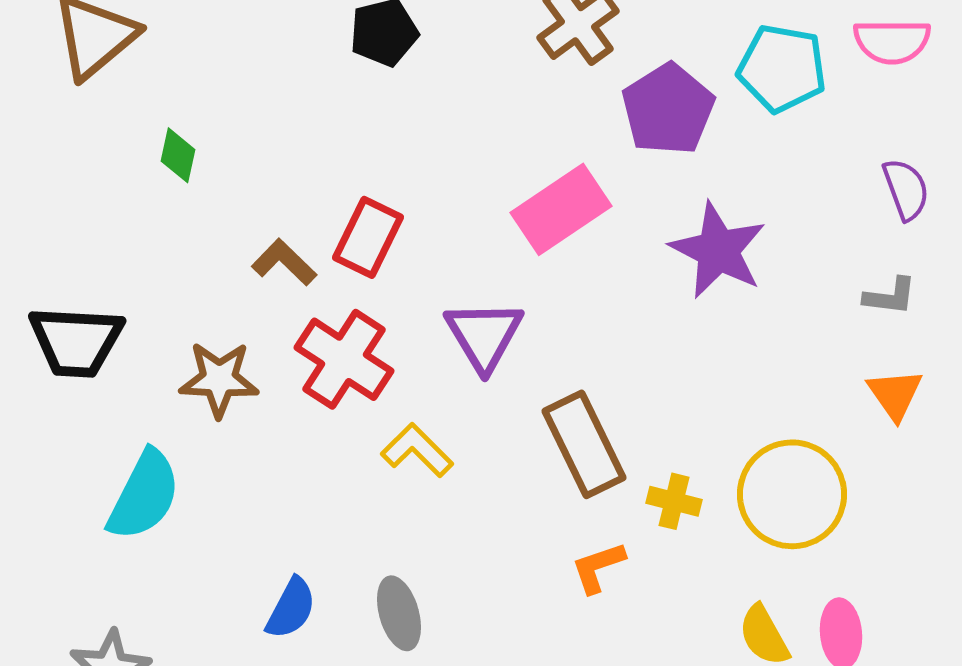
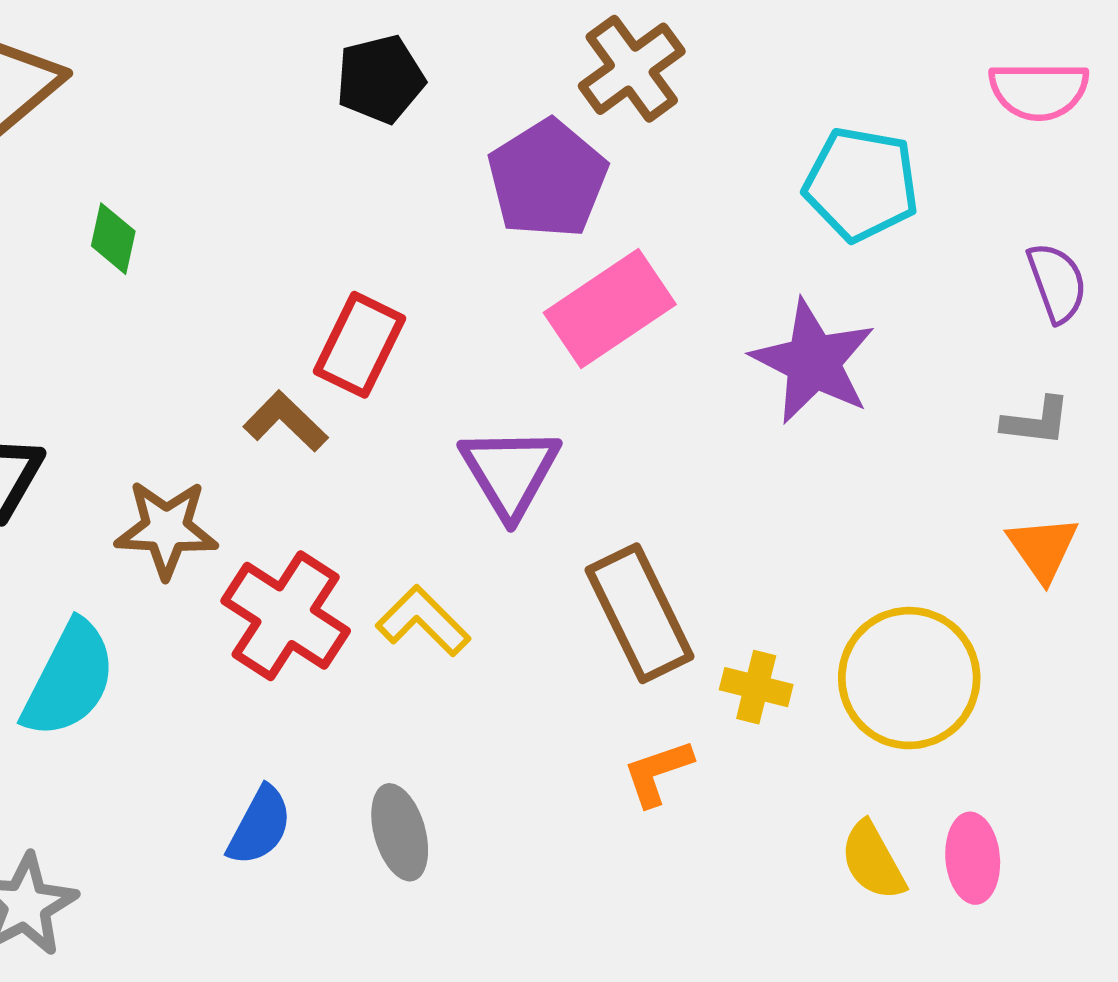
cyan pentagon: (782, 68) -> (861, 184), moved
purple pentagon: (668, 109) -> (547, 179), moved
brown L-shape: (284, 262) -> (286, 421), moved
red cross: (344, 359) -> (286, 616), moved

